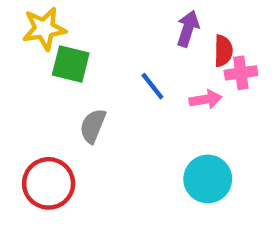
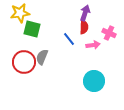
red semicircle: (223, 51) -> (84, 27), moved
pink cross: (241, 73) -> (109, 33), turned 32
red circle: (49, 183) -> (24, 62), moved

